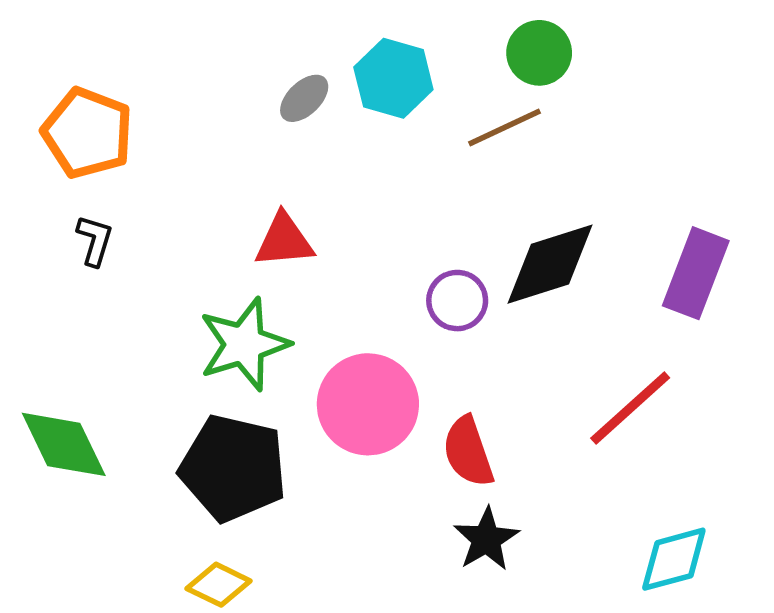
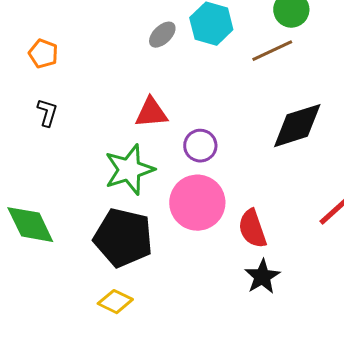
orange pentagon: (87, 133) -> (43, 54), size x0.6
purple circle: (457, 301) -> (200, 146), moved

